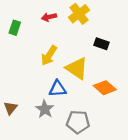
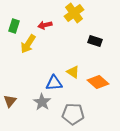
red arrow: (49, 17) -> (45, 25), moved
yellow arrow: (49, 56) -> (28, 44), moved
yellow triangle: (77, 68) -> (73, 72), moved, size x0.6

